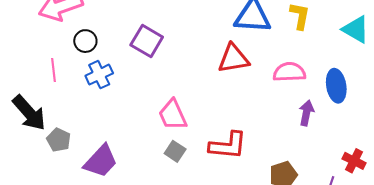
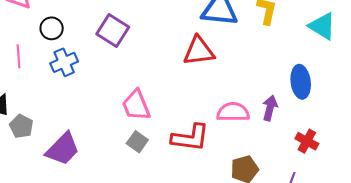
pink semicircle: (289, 72) -> (233, 112), moved
red cross: (354, 161) -> (307, 141), moved

